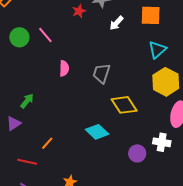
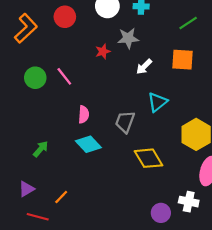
cyan triangle: (157, 50) -> (157, 102), moved
purple triangle: (14, 123) -> (26, 189), moved
cyan diamond: (97, 132) -> (88, 144), moved

